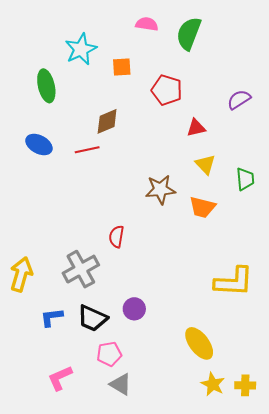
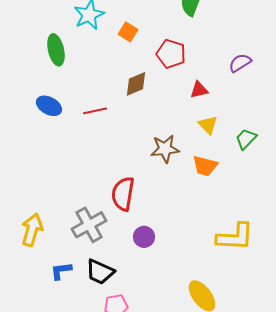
orange square: (122, 67) -> (128, 32), turned 36
brown diamond: (107, 121) -> (136, 84), moved
green trapezoid: (245, 179) -> (246, 139), turned -130
red semicircle: (116, 237) -> (123, 194), size x1.6
purple circle: (134, 309) -> (144, 237), moved

